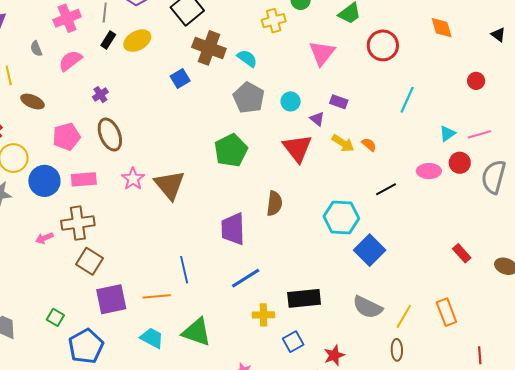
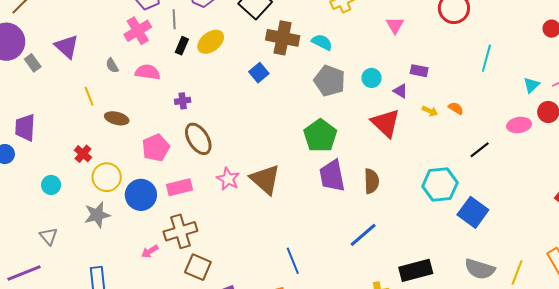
pink triangle: (322, 53) -> (395, 25), size x0.7
pink semicircle: (70, 61) -> (148, 72), turned 55
purple cross: (100, 95) -> (183, 101), turned 35
yellow arrow: (343, 143) -> (430, 111), size x0.7
purple trapezoid: (233, 229) -> (332, 176), moved
blue line: (246, 278) -> (363, 235), moved

